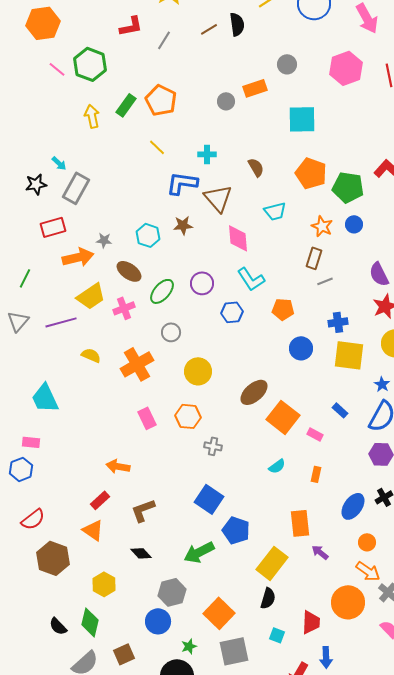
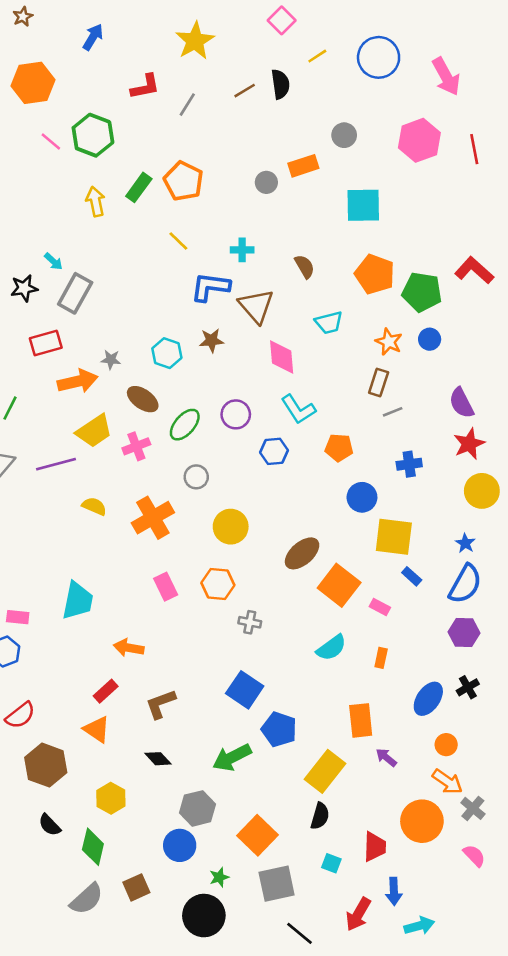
yellow square: (349, 355) -> (394, 537), moved
cyan trapezoid: (45, 398) -> (78, 601), moved, turned -144
cyan semicircle: (277, 466) -> (331, 648), size x1.4
black semicircle: (58, 626) -> (50, 825), moved

